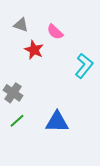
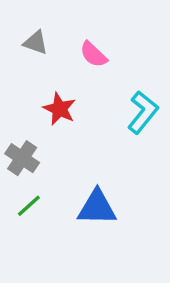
red star: (34, 50) -> (59, 109), moved

